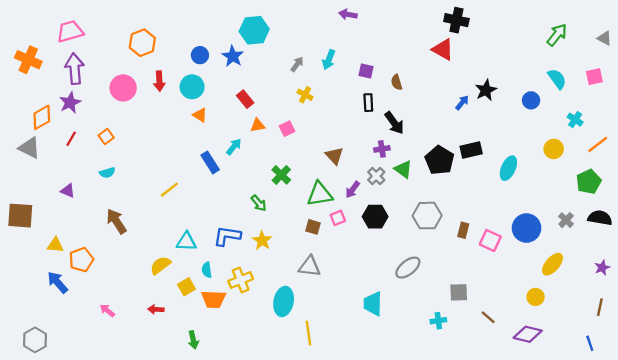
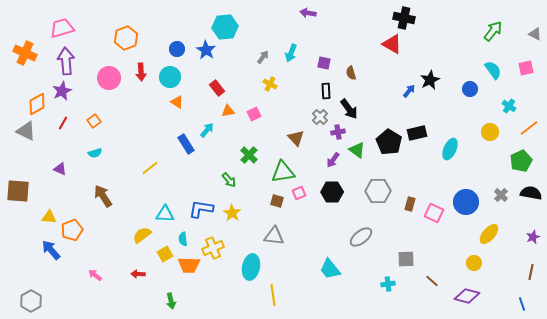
gray cross: (376, 176) -> (320, 117), moved
purple arrow: (353, 190) -> (333, 160), moved
cyan trapezoid: (373, 304) -> (330, 269), turned -40

